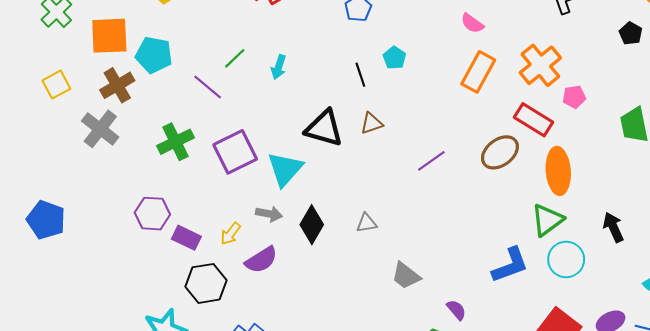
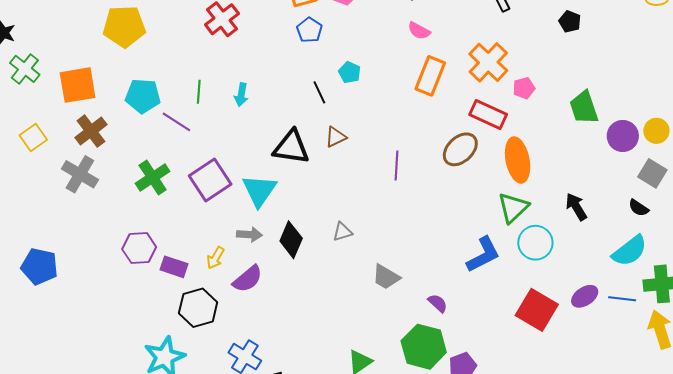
cyan pentagon: (154, 55) -> (143, 96), moved
green line: (235, 58) -> (199, 92), turned -35
purple line: (431, 161) -> (397, 165), turned -44

